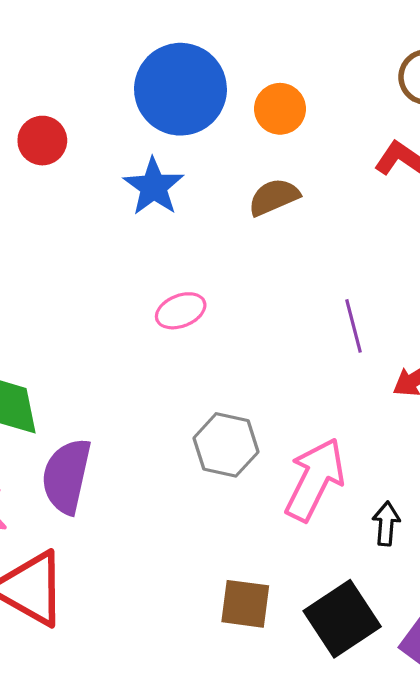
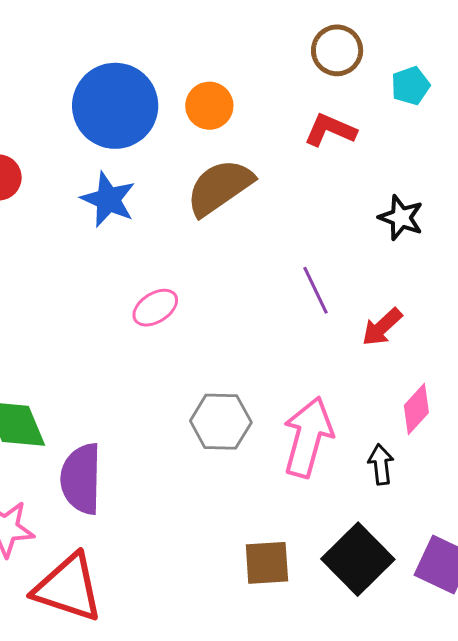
brown semicircle: (274, 197) -> (220, 187), size x1.5

